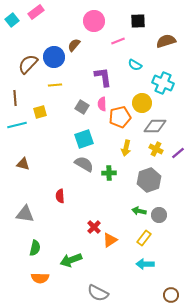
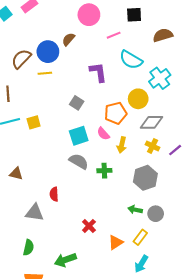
cyan semicircle: (135, 65) -> (131, 60), size x1.6
cyan cross: (163, 83) -> (160, 78), turned 30
yellow line: (55, 85) -> (45, 73), moved
pink semicircle: (102, 104) -> (103, 134), moved, turned -40
yellow square: (40, 112) -> (34, 122), moved
brown triangle: (23, 164) -> (16, 174), moved
gray triangle: (25, 214) -> (35, 213), moved
orange triangle: (110, 240) -> (116, 242), moved
cyan arrow: (145, 264) -> (141, 264), turned -60

